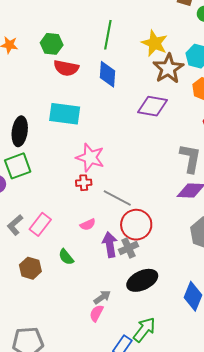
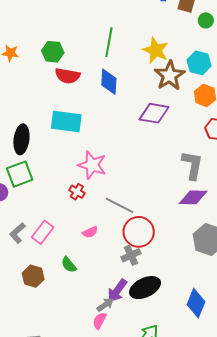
red cross: (84, 183) -> (77, 192), moved, turned 35
purple arrow: (110, 245) -> (117, 291), moved, turned -135

